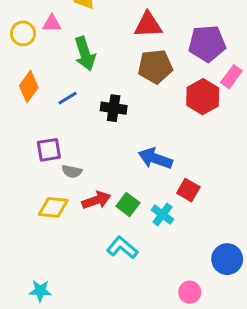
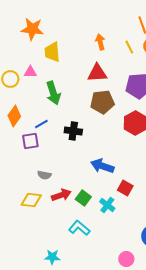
purple square: (49, 150) -> (30, 141), moved
cyan star: (40, 291) -> (52, 257), moved

